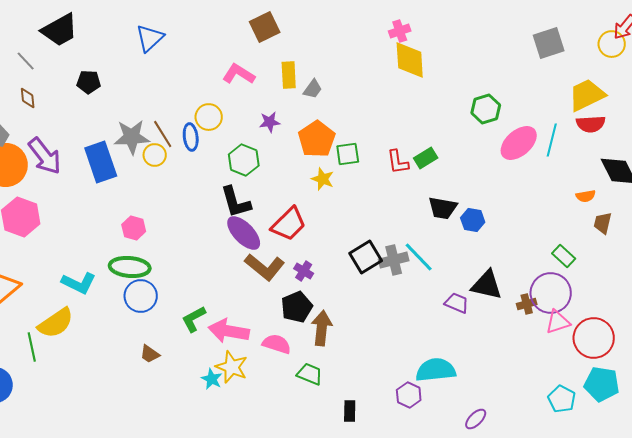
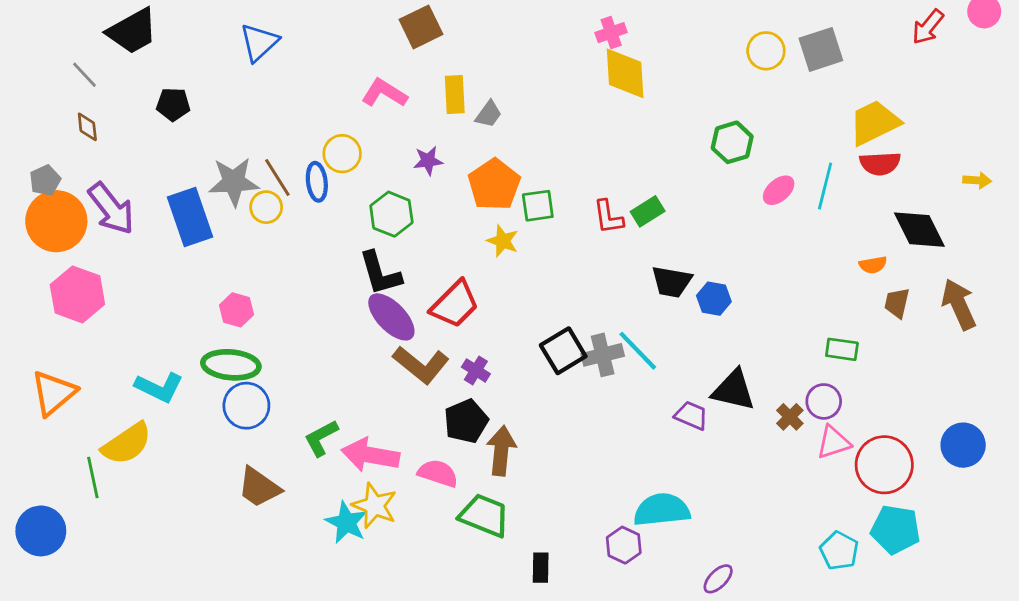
yellow circle: (612, 44) -> (766, 51), moved
pink ellipse: (519, 143) -> (779, 190), size x0.6
green rectangle: (564, 256) -> (842, 349), turned -35
purple circle: (551, 293) -> (824, 401), size x0.6
brown cross: (527, 304) -> (790, 417), turned -30
brown trapezoid: (150, 354) -> (259, 487), size x1.6
green trapezoid: (310, 374) -> (484, 515), size x1.4
cyan star: (212, 379) -> (346, 523), size x1.4

